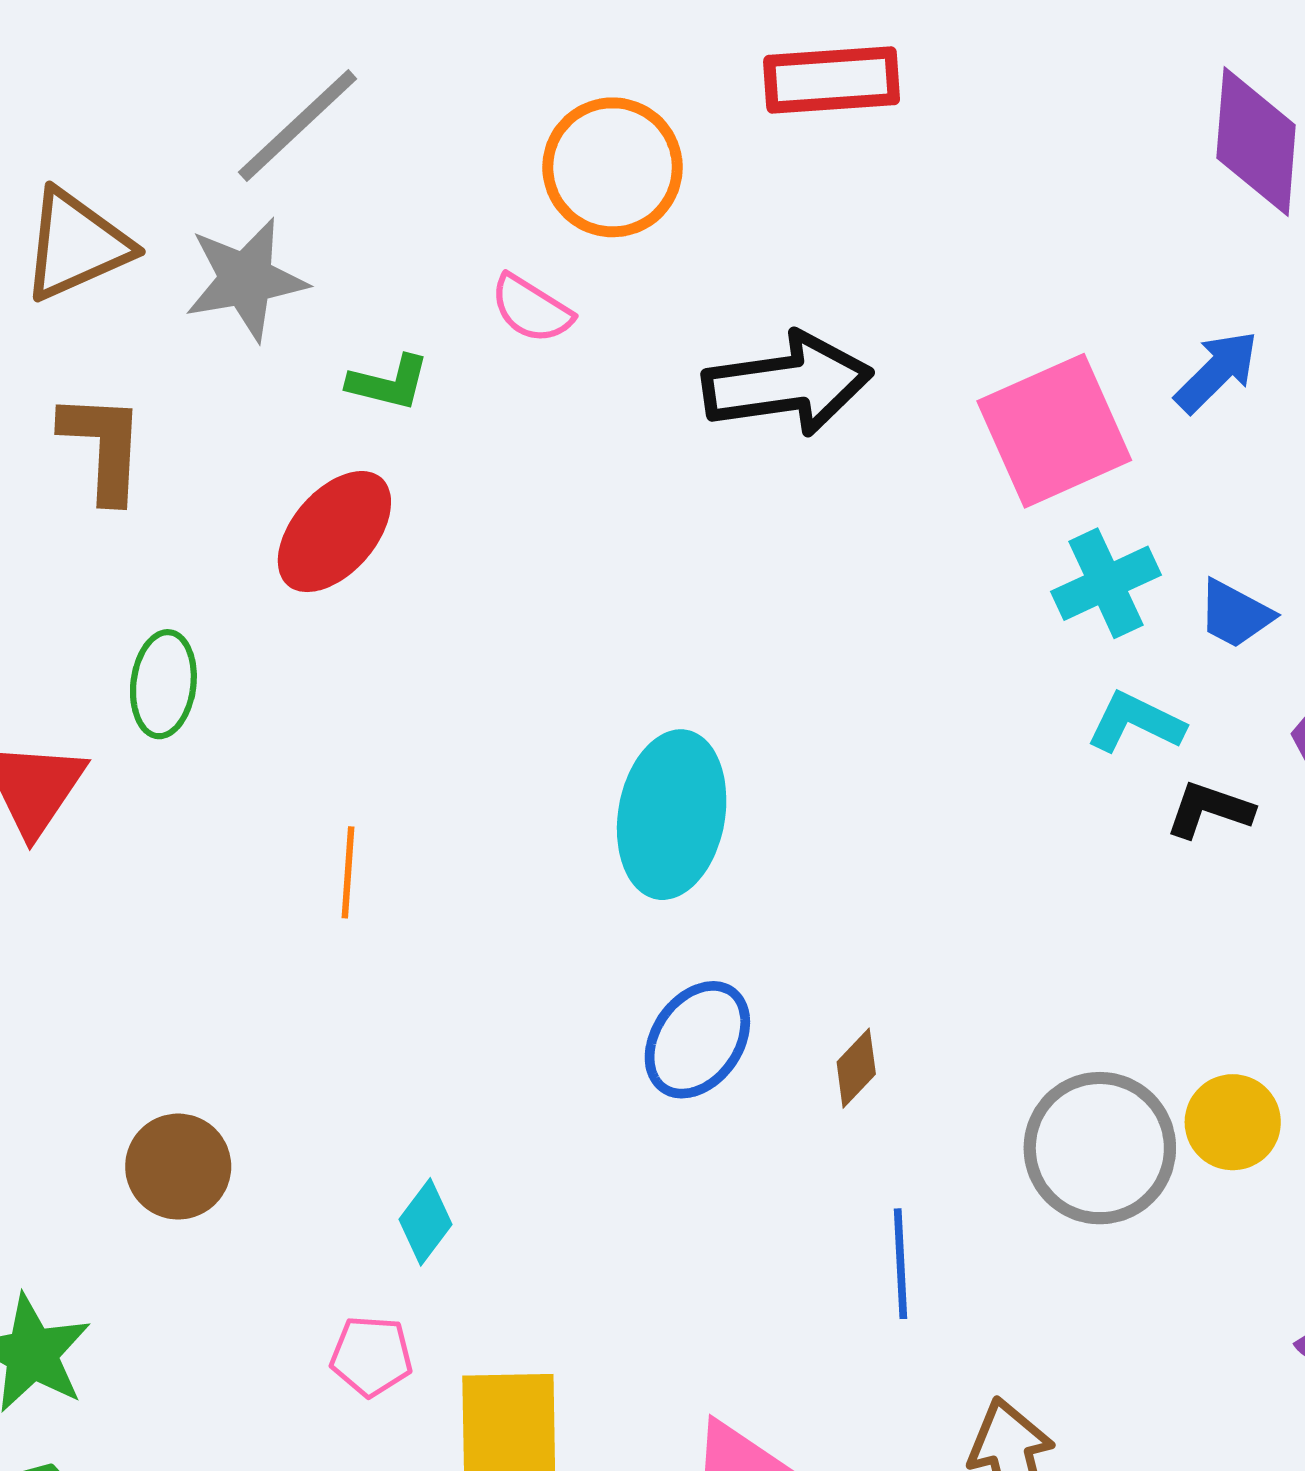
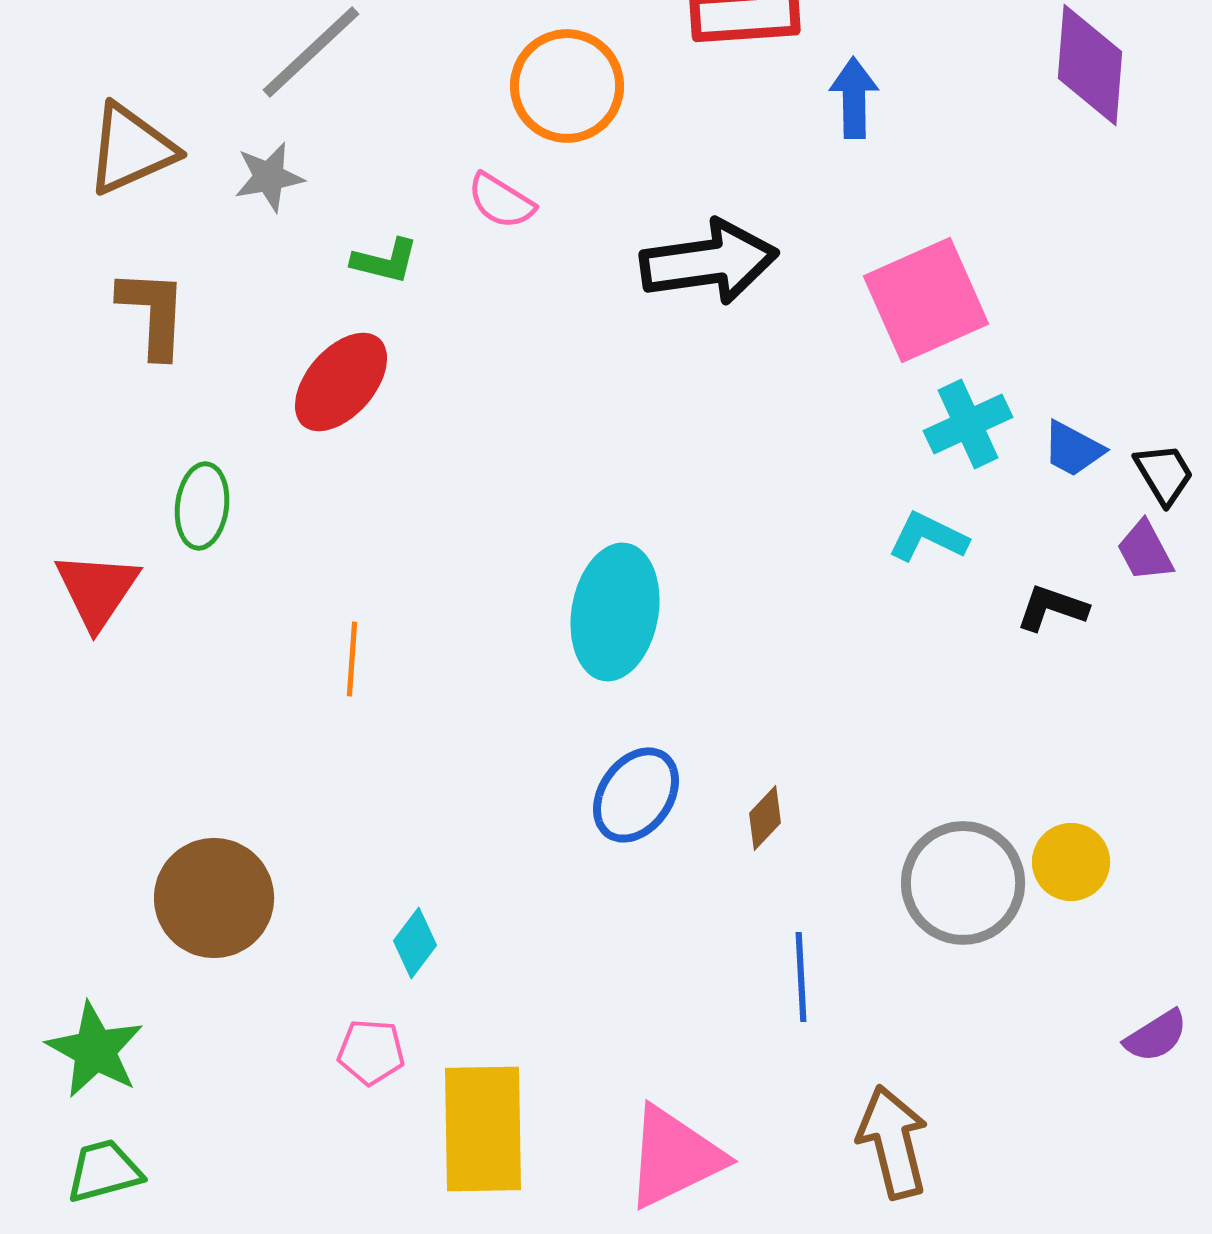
gray star: (246, 279) -> (269, 177), size x0.7
blue arrow: (1217, 372) -> (854, 98), moved, turned -46
cyan L-shape: (1135, 722) -> (928, 537), moved
brown circle: (178, 1167) -> (214, 898), size x1.4

